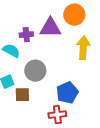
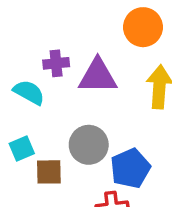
purple triangle: (50, 28) -> (98, 76), moved
gray circle: (35, 71) -> (89, 145), moved

